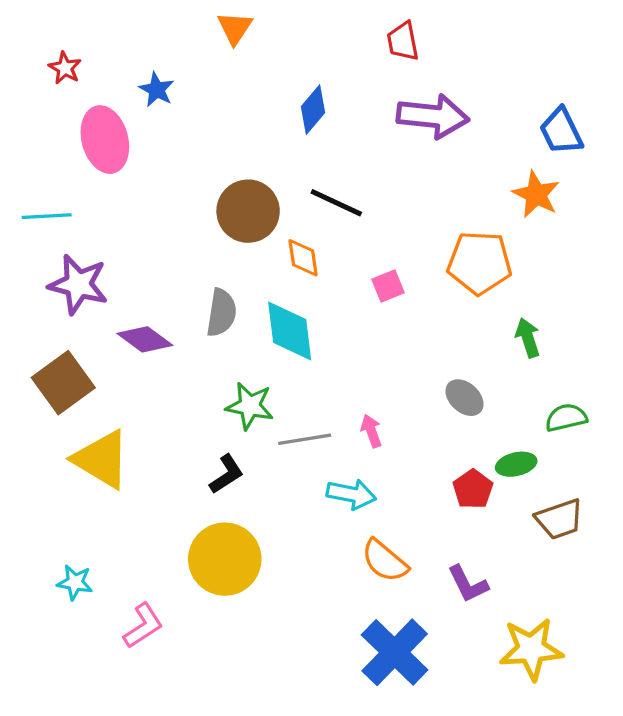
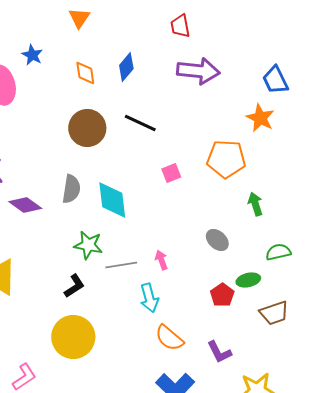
orange diamond: (303, 258) -> (85, 73), moved
cyan arrow: (351, 494) -> (149, 298), turned 64

